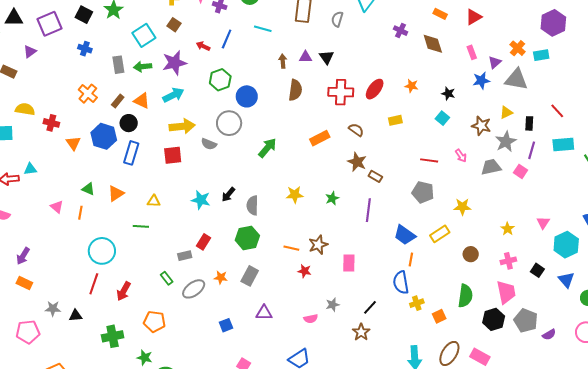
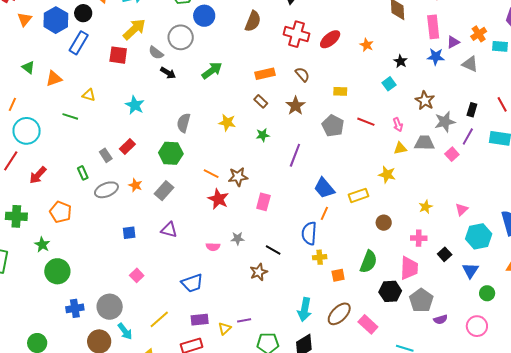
pink rectangle: (472, 52) -> (433, 27), size x1.6
gray triangle: (516, 79) -> (470, 64), size x0.7
yellow triangle: (506, 112) -> (400, 148), moved
yellow rectangle: (395, 120) -> (340, 91), moved
yellow arrow: (182, 126) -> (134, 29), turned -50
brown rectangle: (375, 176) -> (261, 101), moved
gray pentagon: (423, 192) -> (333, 126), moved
black arrow: (228, 194) -> (168, 73), moved, turned -112
orange line: (80, 213) -> (12, 104), moved
gray rectangle: (185, 256) -> (106, 155), turned 56
red star: (304, 271) -> (218, 199), size x1.5
black line: (370, 307) -> (273, 250), turned 63

